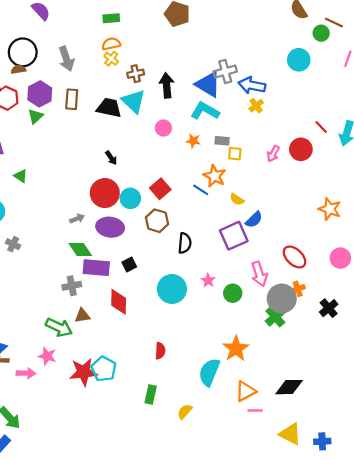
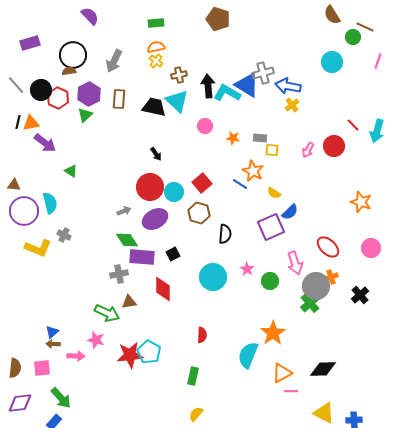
gray arrow: (66, 59) -> (114, 61), turned 45
cyan L-shape: (205, 111) -> (227, 93), moved
purple ellipse: (110, 227) -> (155, 219), turned -35
yellow semicircle: (185, 412) -> (196, 414), moved

